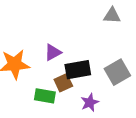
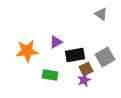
gray triangle: (112, 16) -> (101, 14), turned 32
brown square: (63, 83) -> (86, 69), moved

